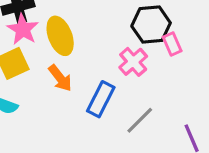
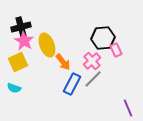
orange arrow: (60, 78) -> (63, 62), moved
gray line: (140, 120) -> (93, 79), moved

